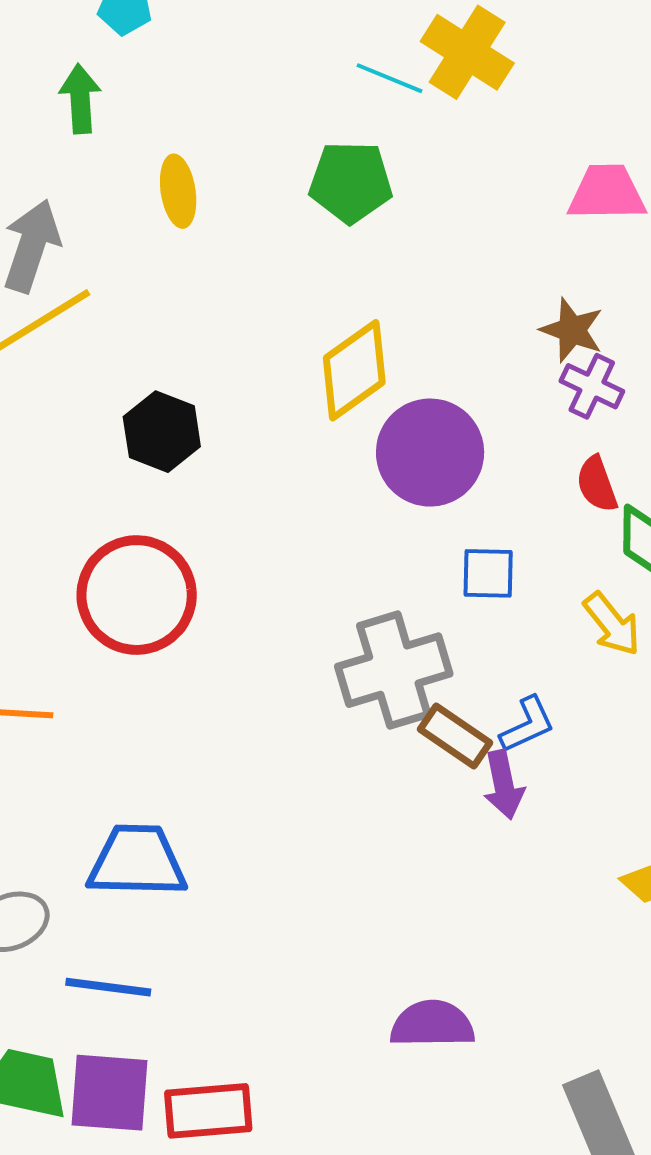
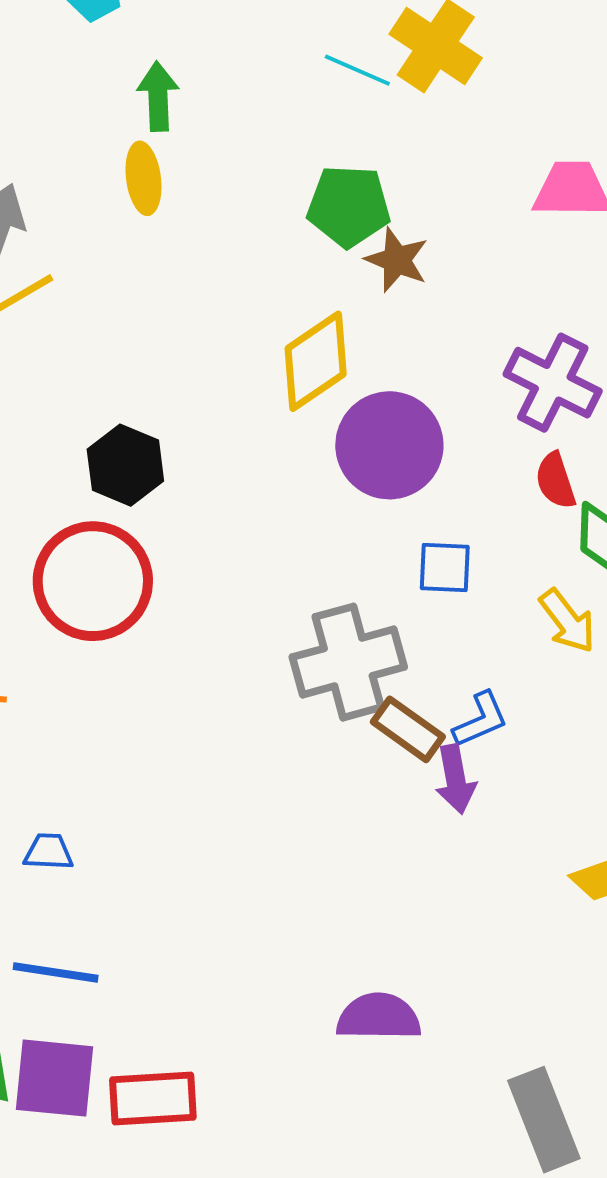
green arrow: (80, 99) -> (158, 96), moved
green pentagon: (351, 182) -> (349, 206), moved
brown star: (572, 330) -> (397, 260), moved
purple cross: (592, 386) -> (553, 383), size x1.5
black hexagon: (162, 432) -> (125, 465), moved
blue trapezoid: (137, 861) -> (48, 852), moved, size x0.5

